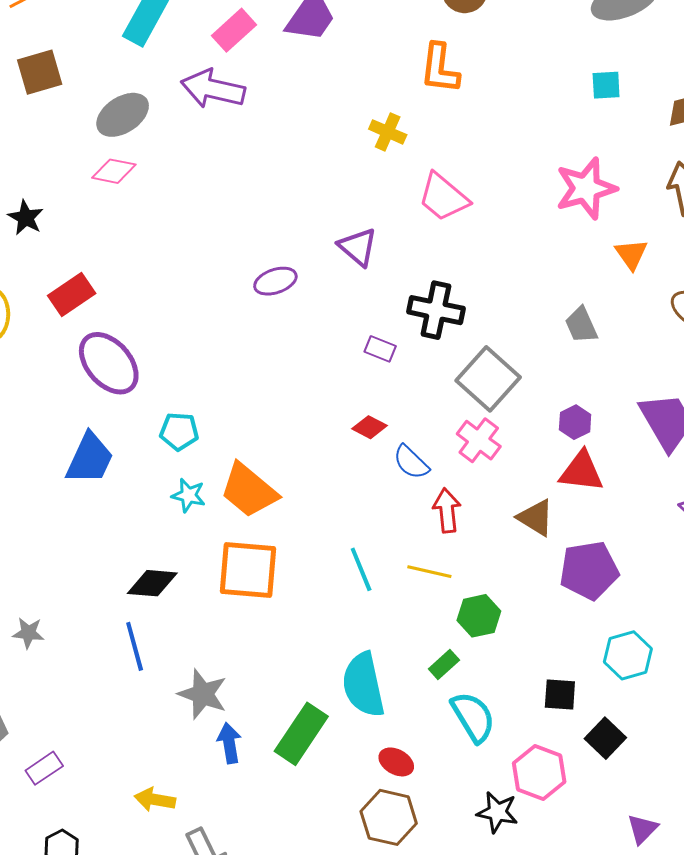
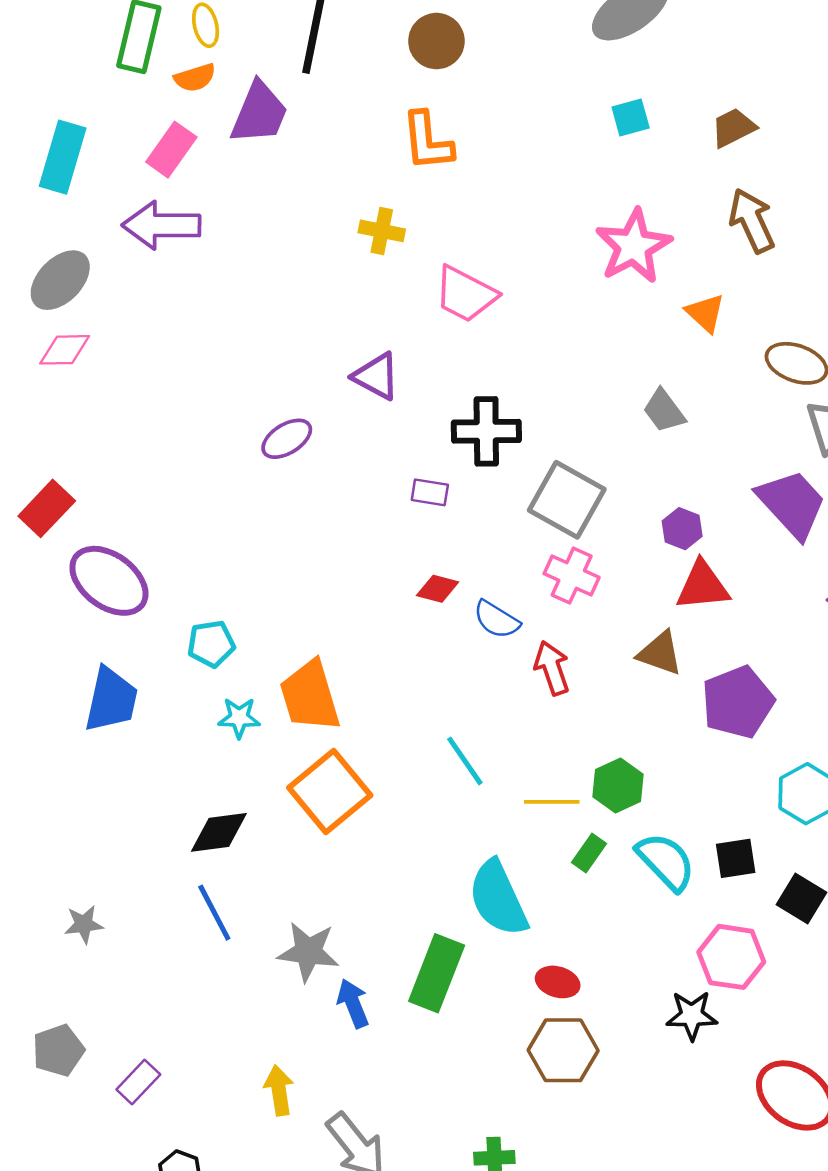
orange trapezoid: (249, 490) -> (310, 696), turned 46
orange square: (248, 570) -> (330, 791), turned -32
yellow line: (429, 572) -> (552, 802), moved
cyan semicircle: (473, 717) -> (666, 861), moved
yellow arrow: (155, 800) -> (279, 1090), turned 84

